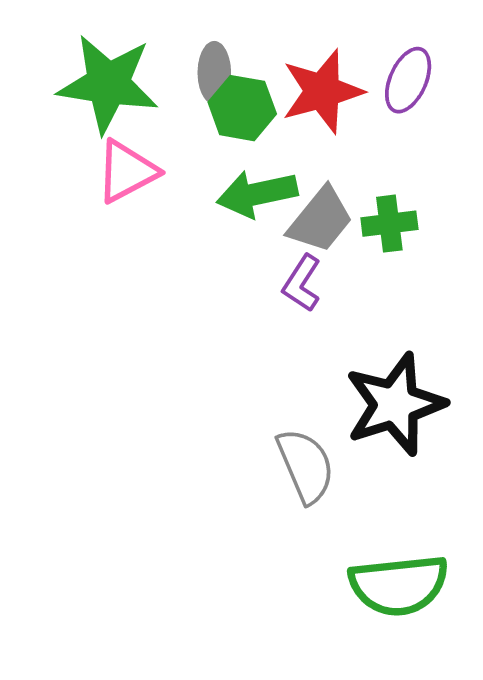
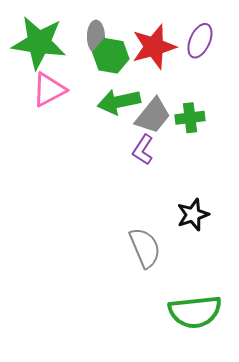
black star: (395, 404) -> (193, 215), size x0.6

